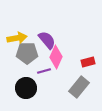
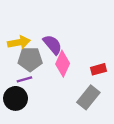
purple line: (44, 71) -> (24, 79), moved
black circle: (26, 88) -> (16, 98), moved

